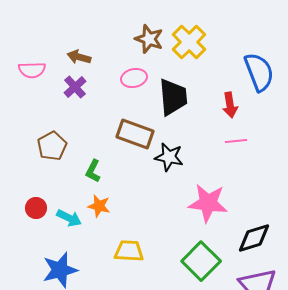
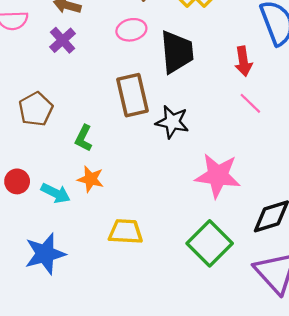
brown rectangle: (135, 134) -> (133, 95), turned 57
pink line: (236, 141) -> (250, 103), turned 50

